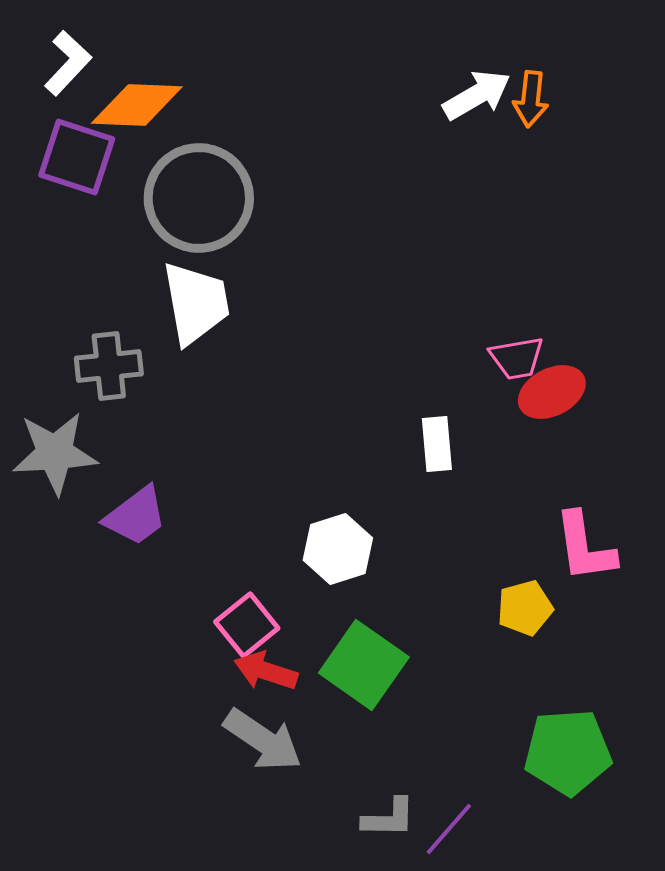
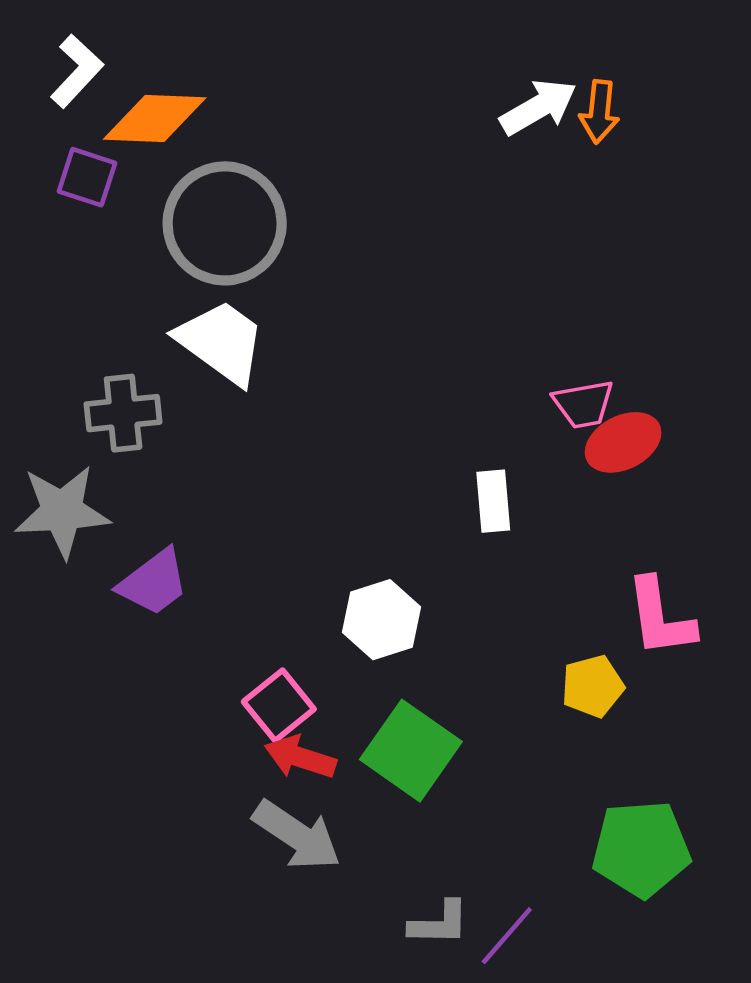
purple square: (77, 157) -> (87, 177), size x0.7
white trapezoid: (196, 303) -> (221, 342), turned -44

